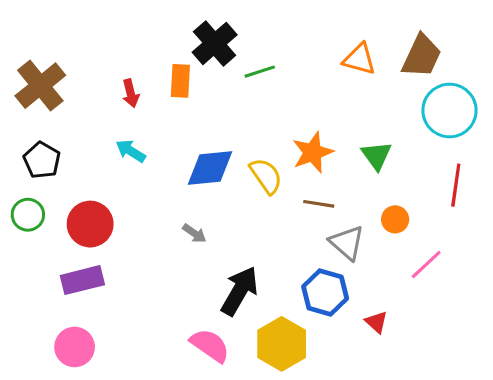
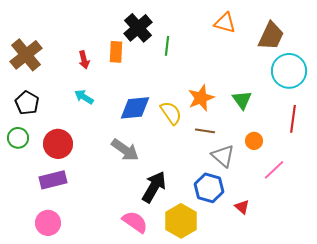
orange triangle: (359, 59) -> (225, 23), moved
green line: (260, 72) -> (167, 46), turned -66
gray arrow: (194, 233) -> (125, 150), size x1.8

